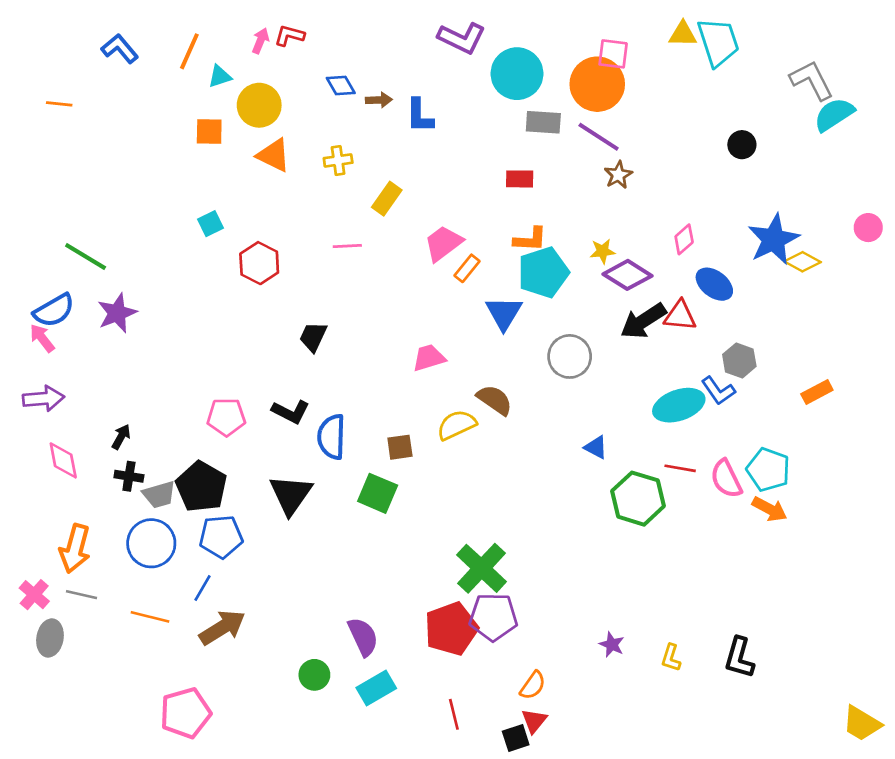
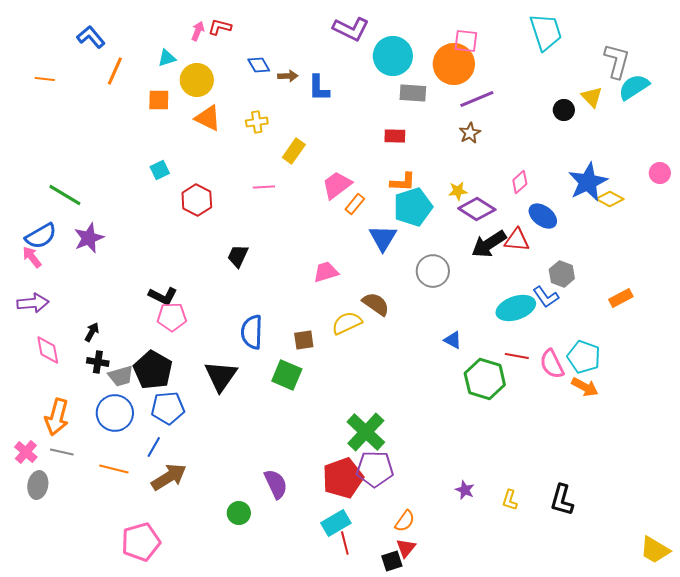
yellow triangle: (683, 34) -> (592, 97), moved, turned 45
orange line: (189, 51) -> (115, 71), moved
gray L-shape: (812, 80) -> (617, 61), turned 42
purple line: (599, 137) -> (477, 99), moved, turned -56
black L-shape: (291, 412) -> (163, 296), moved
cyan rectangle: (376, 688) -> (336, 523), moved

